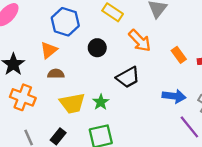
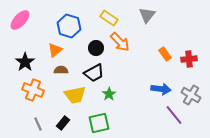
orange arrow: (140, 41) -> (120, 42), moved
black trapezoid: (128, 77) -> (94, 73), moved
green star: (101, 102) -> (109, 94), moved

